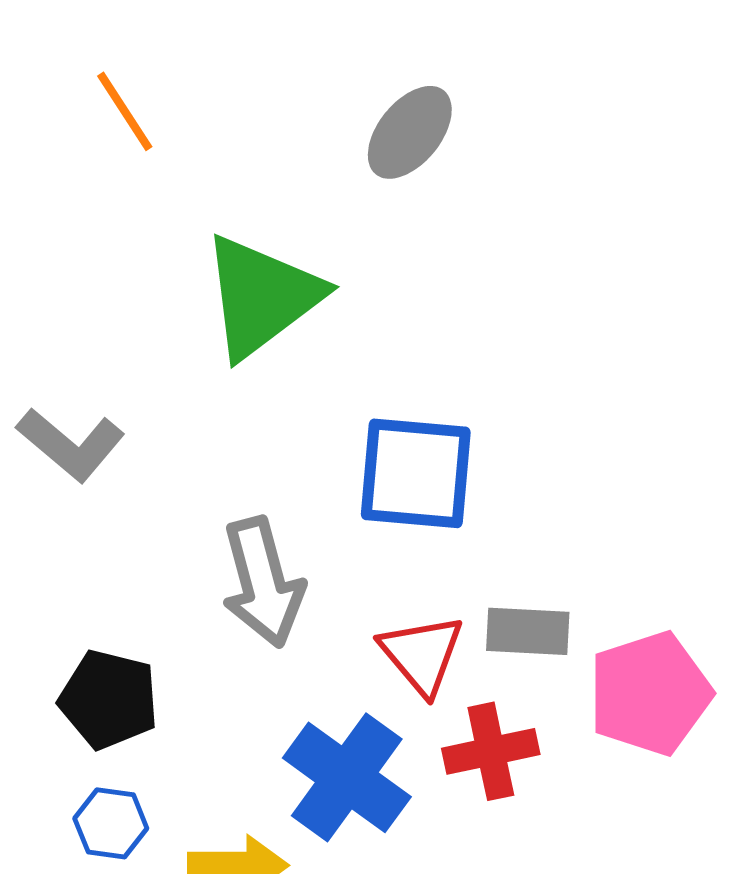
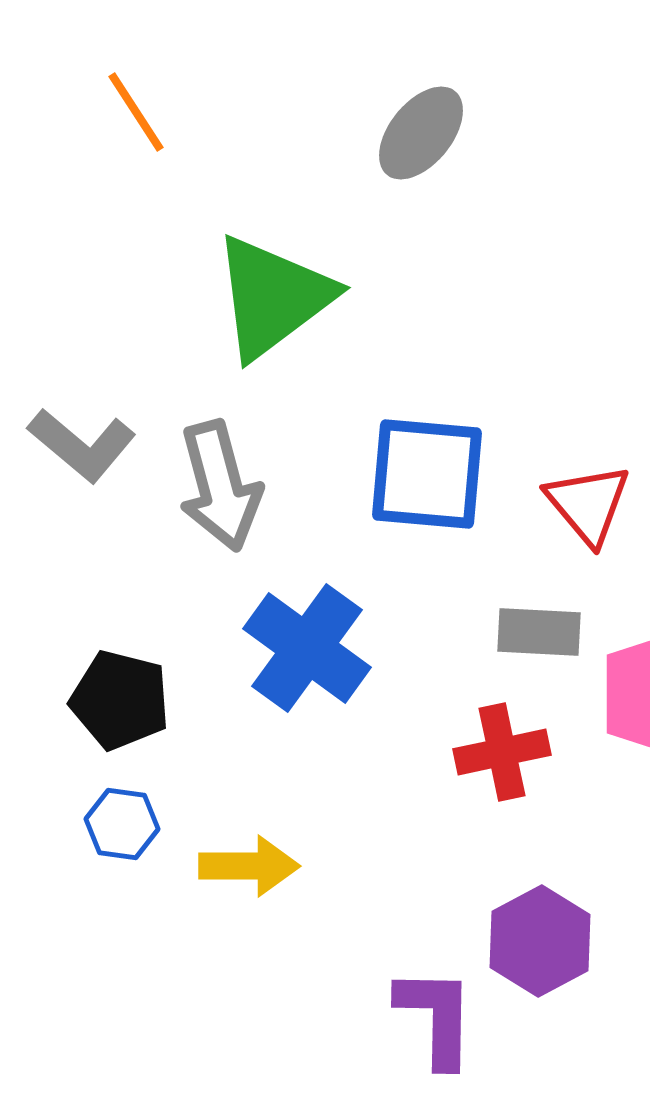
gray arrow: (263, 582) -> (220, 486), moved
red triangle: (422, 654) -> (588, 504), moved
blue cross: (347, 777) -> (307, 648), moved

